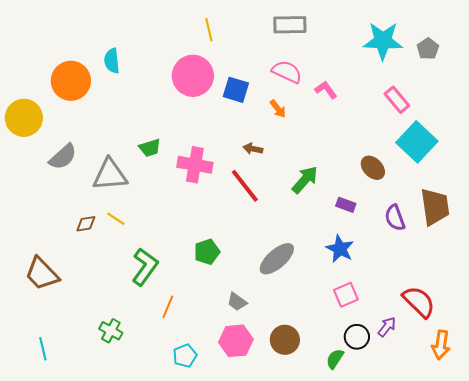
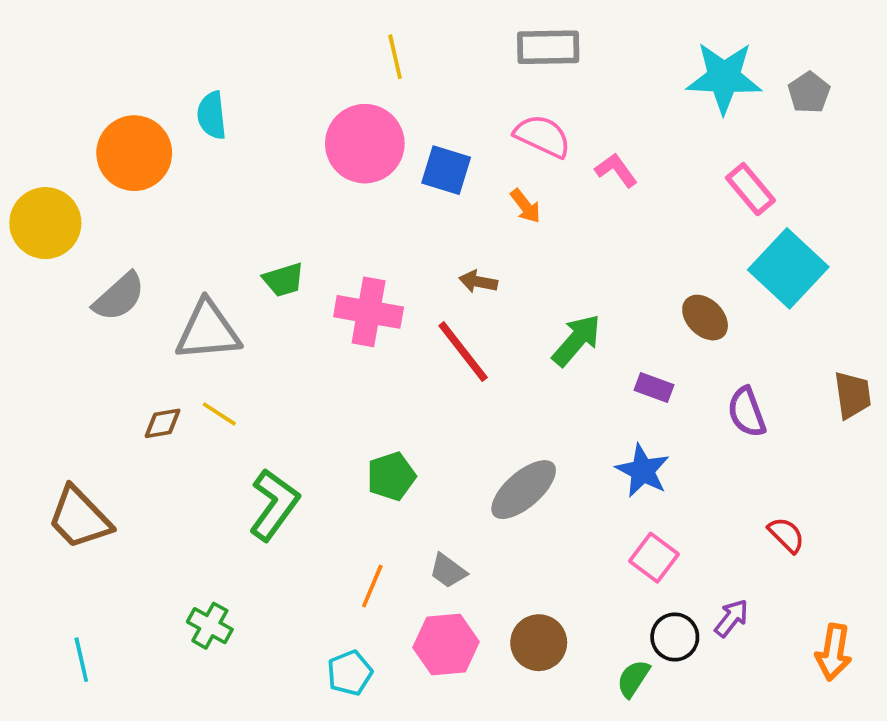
brown trapezoid: (435, 207) -> (852, 395), moved, size x0.7
pink square: (346, 295) -> (654, 558), turned -30
red semicircle: (419, 302) -> (786, 535), moved, size x0.6
orange line: (168, 307) -> (372, 586), moved

